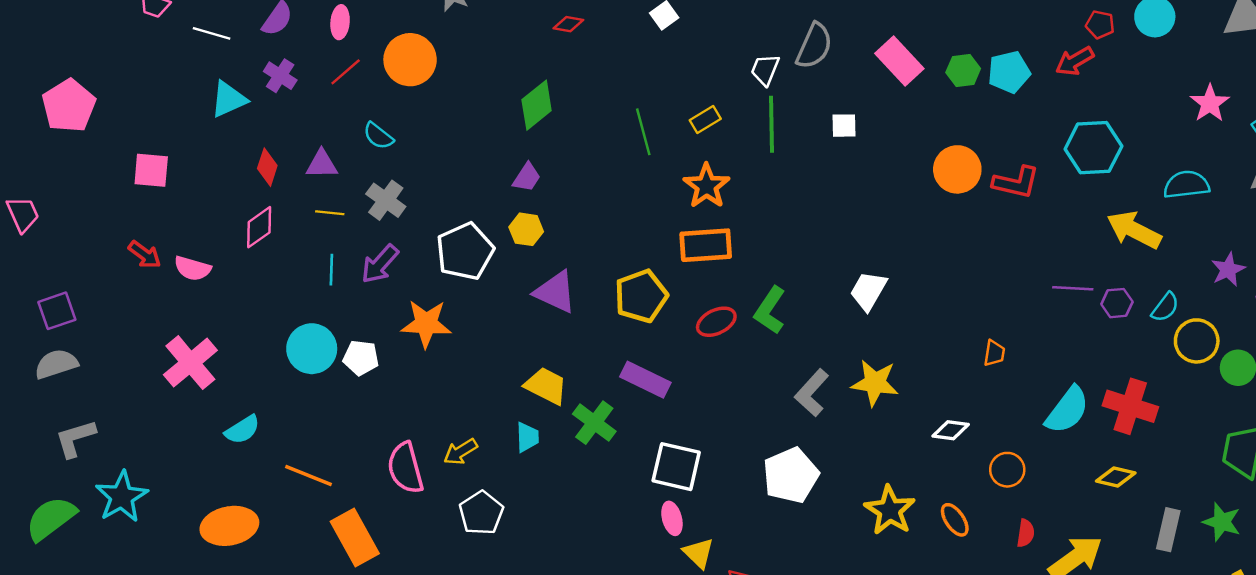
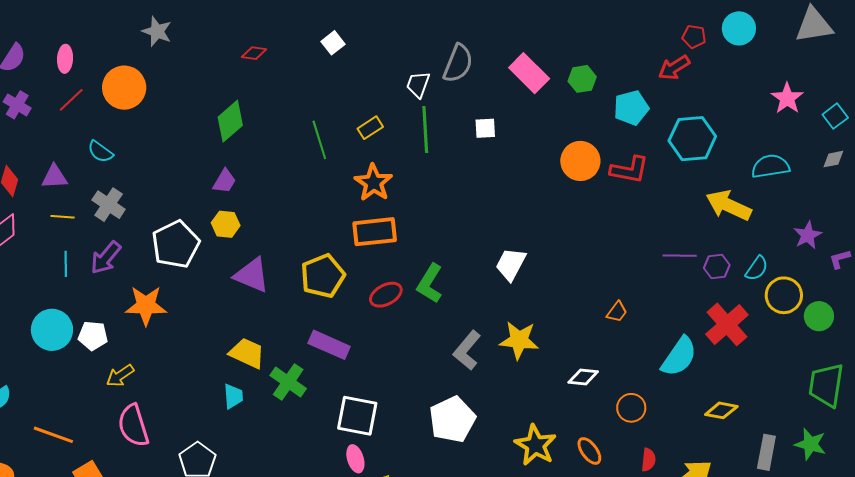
cyan pentagon: (1009, 72) -> (631, 108), moved
orange trapezoid: (994, 353) -> (617, 312), turned 30
red cross: (1130, 406) -> (727, 324), moved, turned 33
yellow arrow: (460, 452) -> (120, 376), moved

